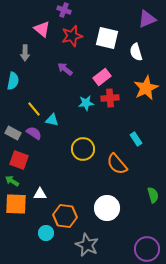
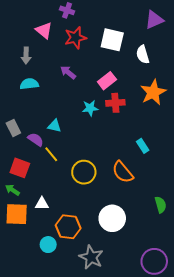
cyan semicircle: (13, 81) -> (29, 84), moved, turned -108
yellow line: (34, 109) -> (51, 154), moved
gray rectangle: (13, 133) -> (13, 128), moved, turned 35
yellow circle: (83, 149) -> (84, 172), moved

